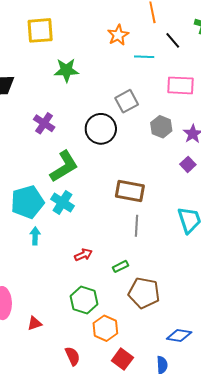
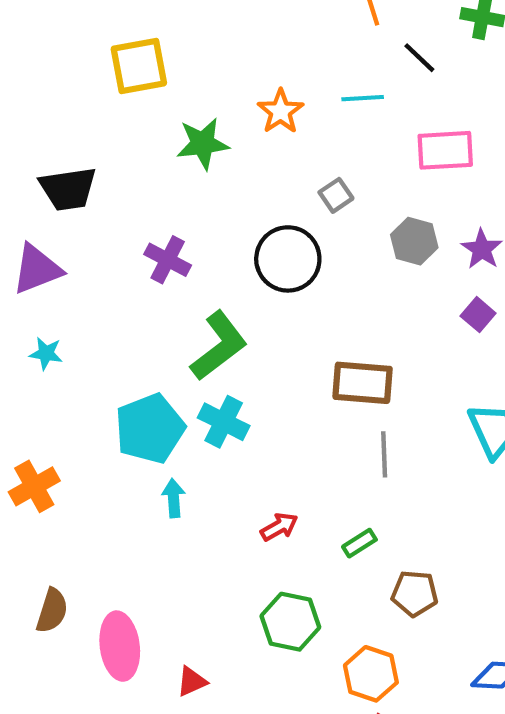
orange star: (118, 35) -> (281, 111), moved
gray square: (127, 101) -> (336, 195), size x0.7
brown pentagon: (144, 293) -> (415, 593), size x0.7
orange hexagon: (105, 328) -> (371, 674), moved

